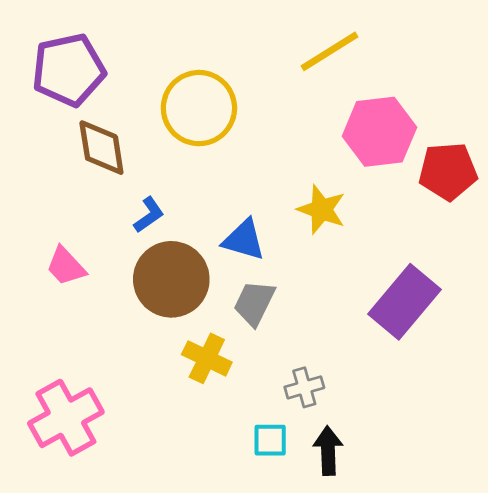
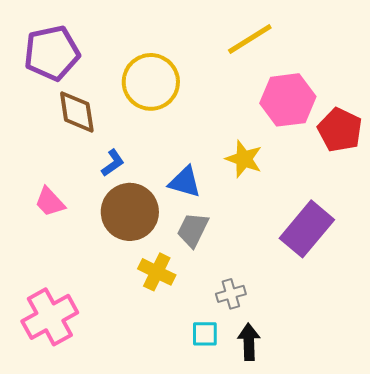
red pentagon: (448, 171) -> (340, 130), turned 30

